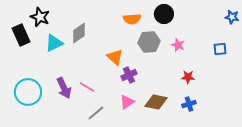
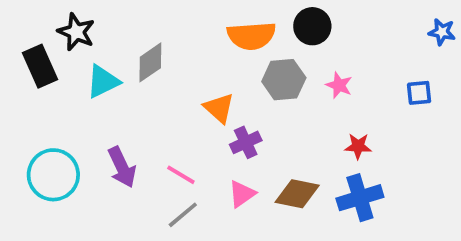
orange semicircle: (132, 19) -> (251, 36), size x1.4
pink line: (87, 87) -> (181, 175), moved
blue cross: (189, 104) -> (360, 198), size x1.6

